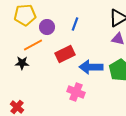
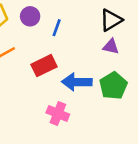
purple circle: (47, 27) -> (30, 16), moved

